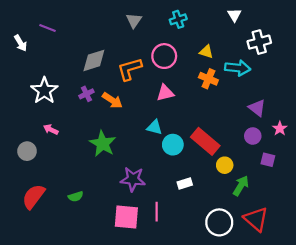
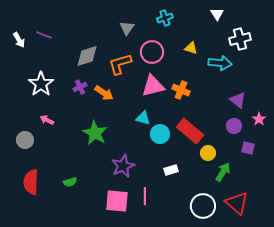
gray triangle: (134, 20) -> (127, 28), moved
purple line: (48, 28) -> (44, 35), moved
orange cross: (208, 79) -> (181, 90), moved
pink triangle: (165, 93) -> (153, 86), size x1.4
purple star: (133, 179) -> (123, 166), turned -30
red semicircle: (33, 196) -> (31, 182), turned -35

